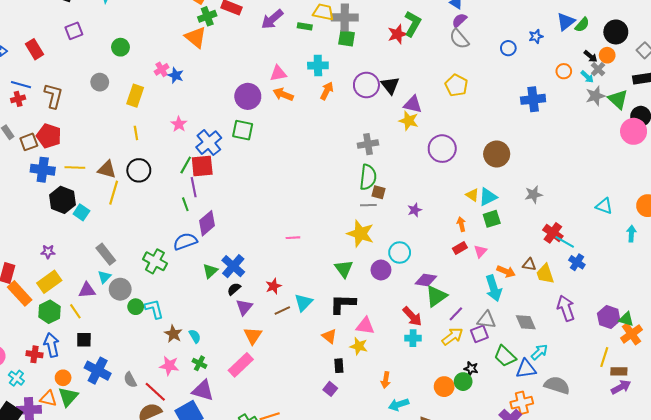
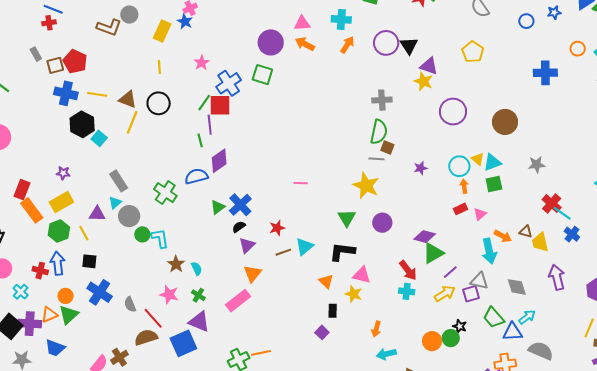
blue star: (176, 75) -> (185, 22), moved
brown L-shape: (53, 96) -> (109, 27), moved, turned 90
cyan circle: (400, 253) -> (459, 166), moved
orange triangle: (48, 399) -> (49, 315), turned -42

